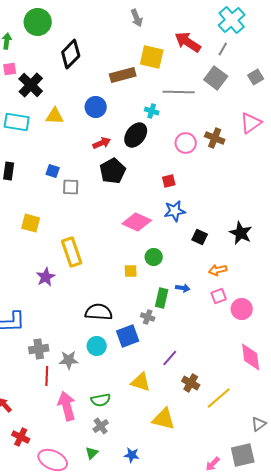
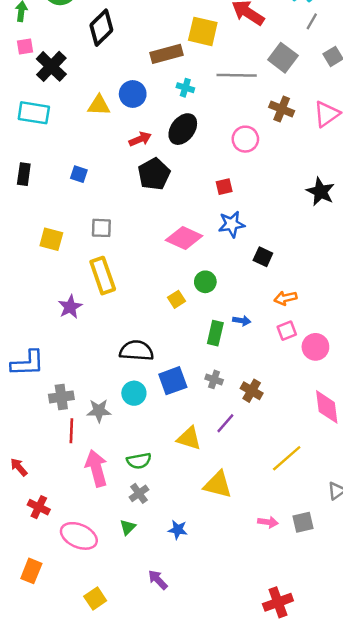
gray line: (223, 49) -> (312, 21), moved
cyan cross: (152, 111) -> (185, 88), moved
yellow triangle: (55, 116) -> (99, 105), moved
brown cross: (215, 138) -> (282, 109), moved
gray square: (71, 187) -> (101, 228), moved
black star: (241, 233) -> (320, 192), moved
yellow square: (131, 271) -> (177, 299), turned -32
gray cross: (148, 317) -> (214, 379), moved
purple line: (170, 358) -> (225, 423), moved
brown cross: (191, 383) -> (252, 391), moved
gray square: (243, 455) -> (303, 522), moved, size x0.7
pink arrow: (213, 464) -> (268, 522), moved, turned -126

